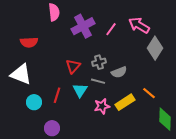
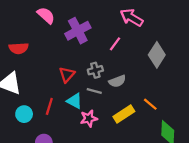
pink semicircle: (54, 12) -> (46, 15), turned -42
pink arrow: (139, 25) -> (132, 18), moved
pink line: (111, 29) -> (115, 44), moved
cyan triangle: (80, 90) -> (75, 101), turned -35
pink star: (102, 106) -> (89, 118), moved

